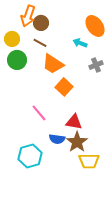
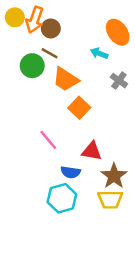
yellow circle: (12, 39) -> (15, 17), moved
green circle: (17, 60) -> (32, 66), moved
gray cross: (96, 65) -> (119, 81), turned -32
brown star: (77, 142) -> (114, 176), moved
cyan hexagon: (30, 156) -> (62, 198), moved

